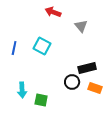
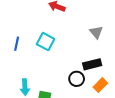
gray triangle: (81, 26) -> (96, 32), moved
orange rectangle: (95, 88) -> (100, 85), turned -64

